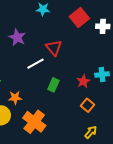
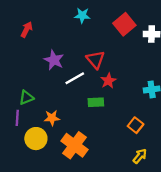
purple star: (17, 37) -> (54, 60), moved
red star: (83, 81) -> (108, 81), moved
green rectangle: (53, 85) -> (96, 102), turned 64

